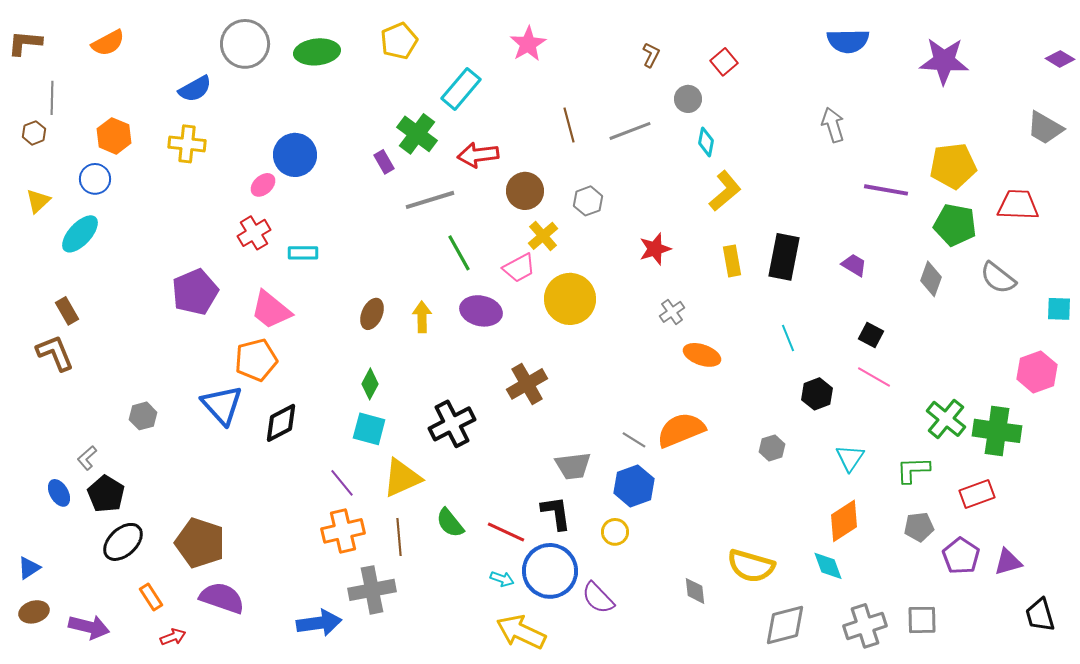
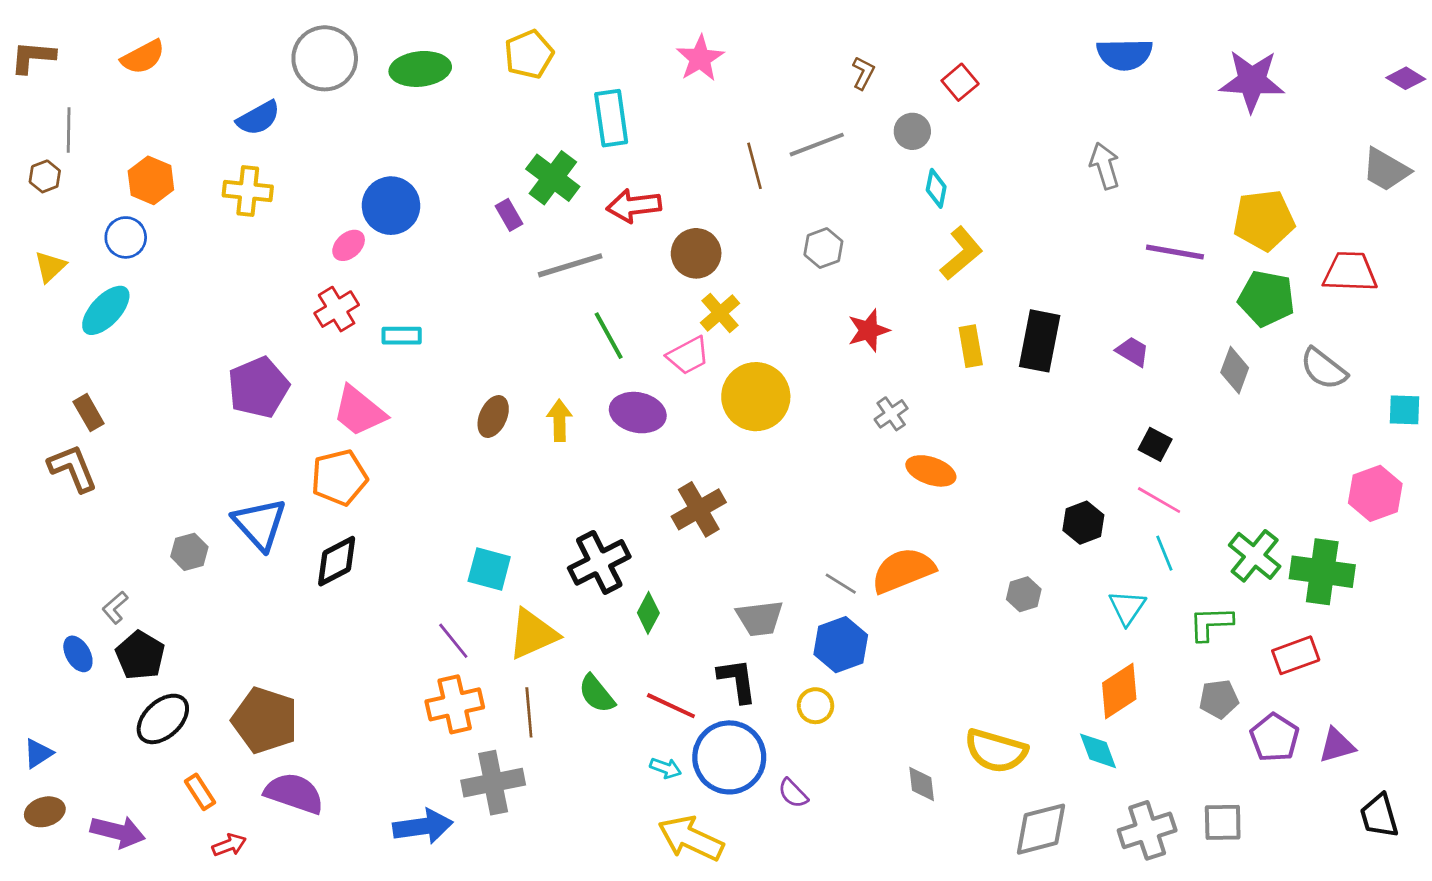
cyan rectangle: (461, 89) -> (611, 118), turned -48
gray line: (630, 131) -> (817, 145), moved
gray hexagon: (588, 201) -> (823, 248), moved
cyan line: (788, 338) -> (1164, 553), moved
green diamond: (370, 384) -> (648, 613), moved
blue triangle: (222, 405) -> (260, 524), moved
black diamond: (281, 423) -> (337, 561), moved
purple semicircle: (598, 598) -> (793, 793), size x0.7

